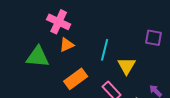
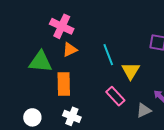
cyan line: (105, 50) -> (108, 55), turned -35
orange rectangle: (76, 79) -> (64, 84), moved, turned -55

